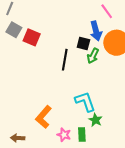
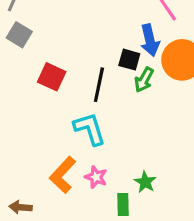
red square: (32, 37) -> (52, 77), moved
cyan L-shape: (85, 102) -> (90, 129), moved
pink star: (64, 135) -> (96, 177), moved

